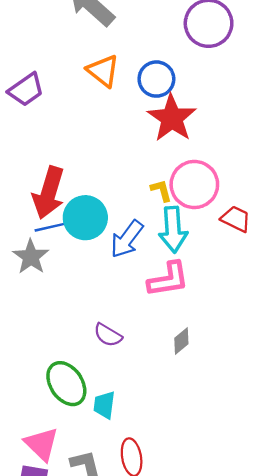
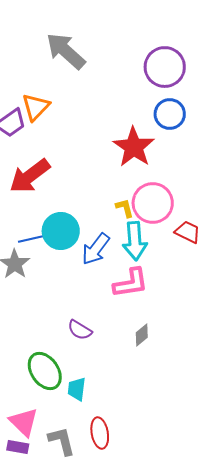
orange triangle: (103, 71) -> (36, 107), moved, turned 36
blue circle: (156, 79) -> (170, 114), moved
red arrow: (49, 193) -> (30, 176), moved, turned 36

